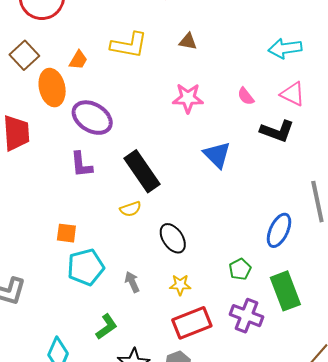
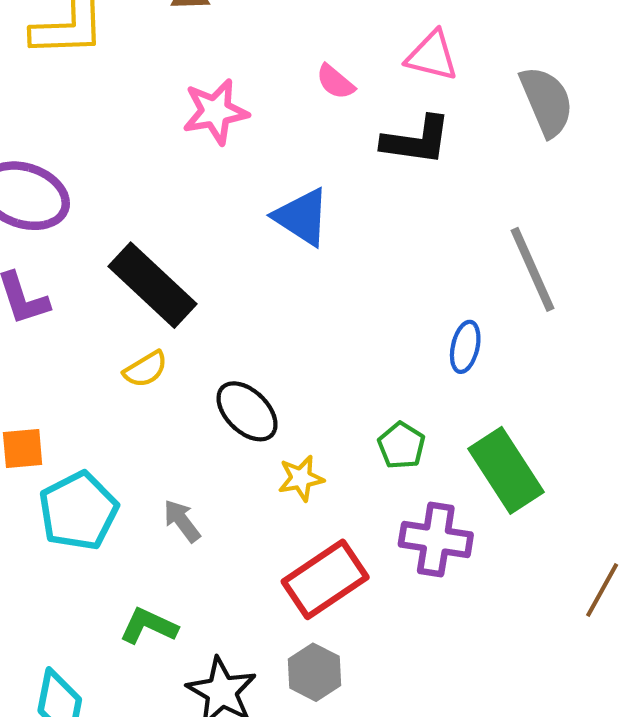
blue ellipse: (279, 230) -> (465, 347), size x0.7
yellow star: (180, 285) -> (301, 478), moved
green L-shape: (106, 327) -> (149, 626), turned -108

